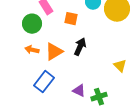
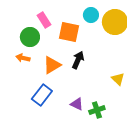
orange square: (71, 19) -> (69, 32), size x1.5
orange arrow: (32, 50) -> (23, 58), moved

